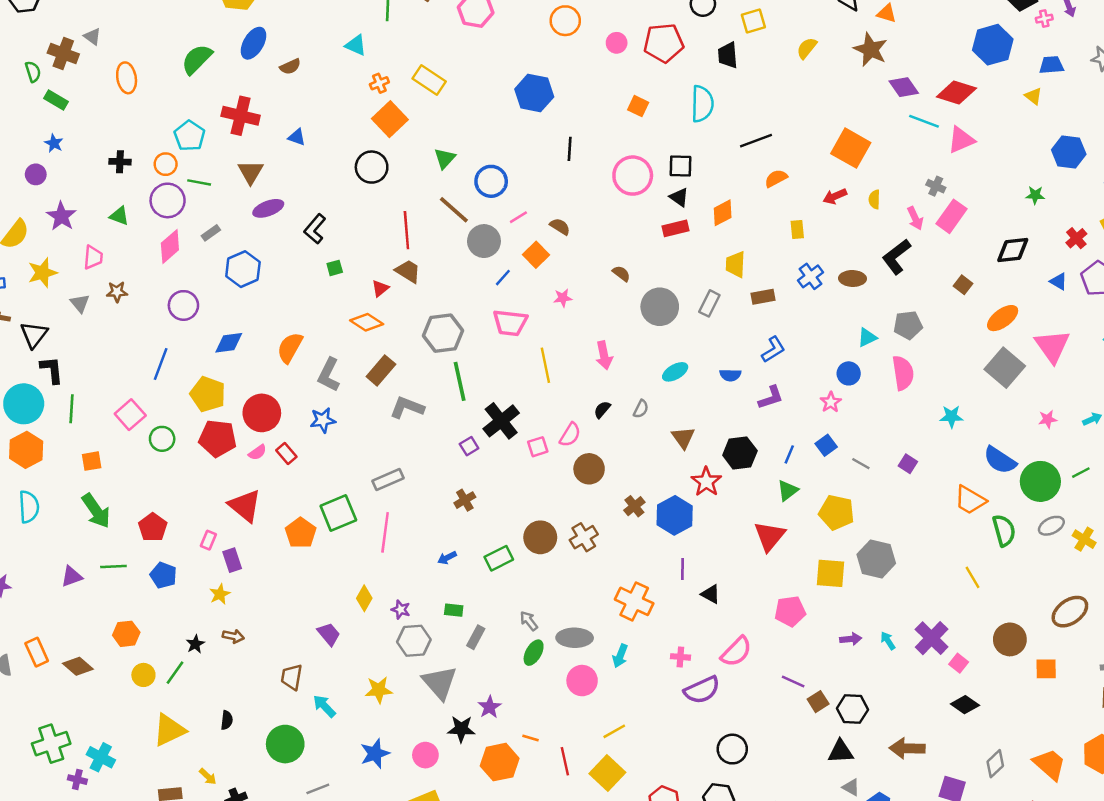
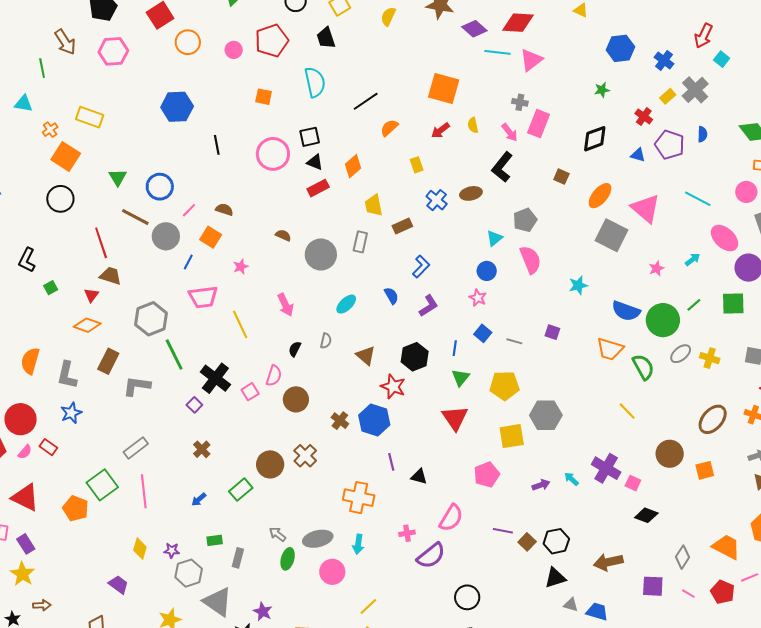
blue semicircle: (730, 375) -> (391, 296), turned -108
yellow star: (220, 594) -> (23, 574), size x1.4

